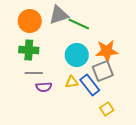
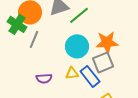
green line: (79, 24) -> (79, 15), turned -65
green cross: (29, 50) -> (17, 24), moved, turned 30
gray line: (34, 73) -> (34, 39), moved, turned -66

